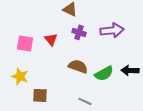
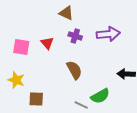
brown semicircle: (78, 66) -> (74, 70), turned 42
green semicircle: (104, 73) -> (100, 96), moved

